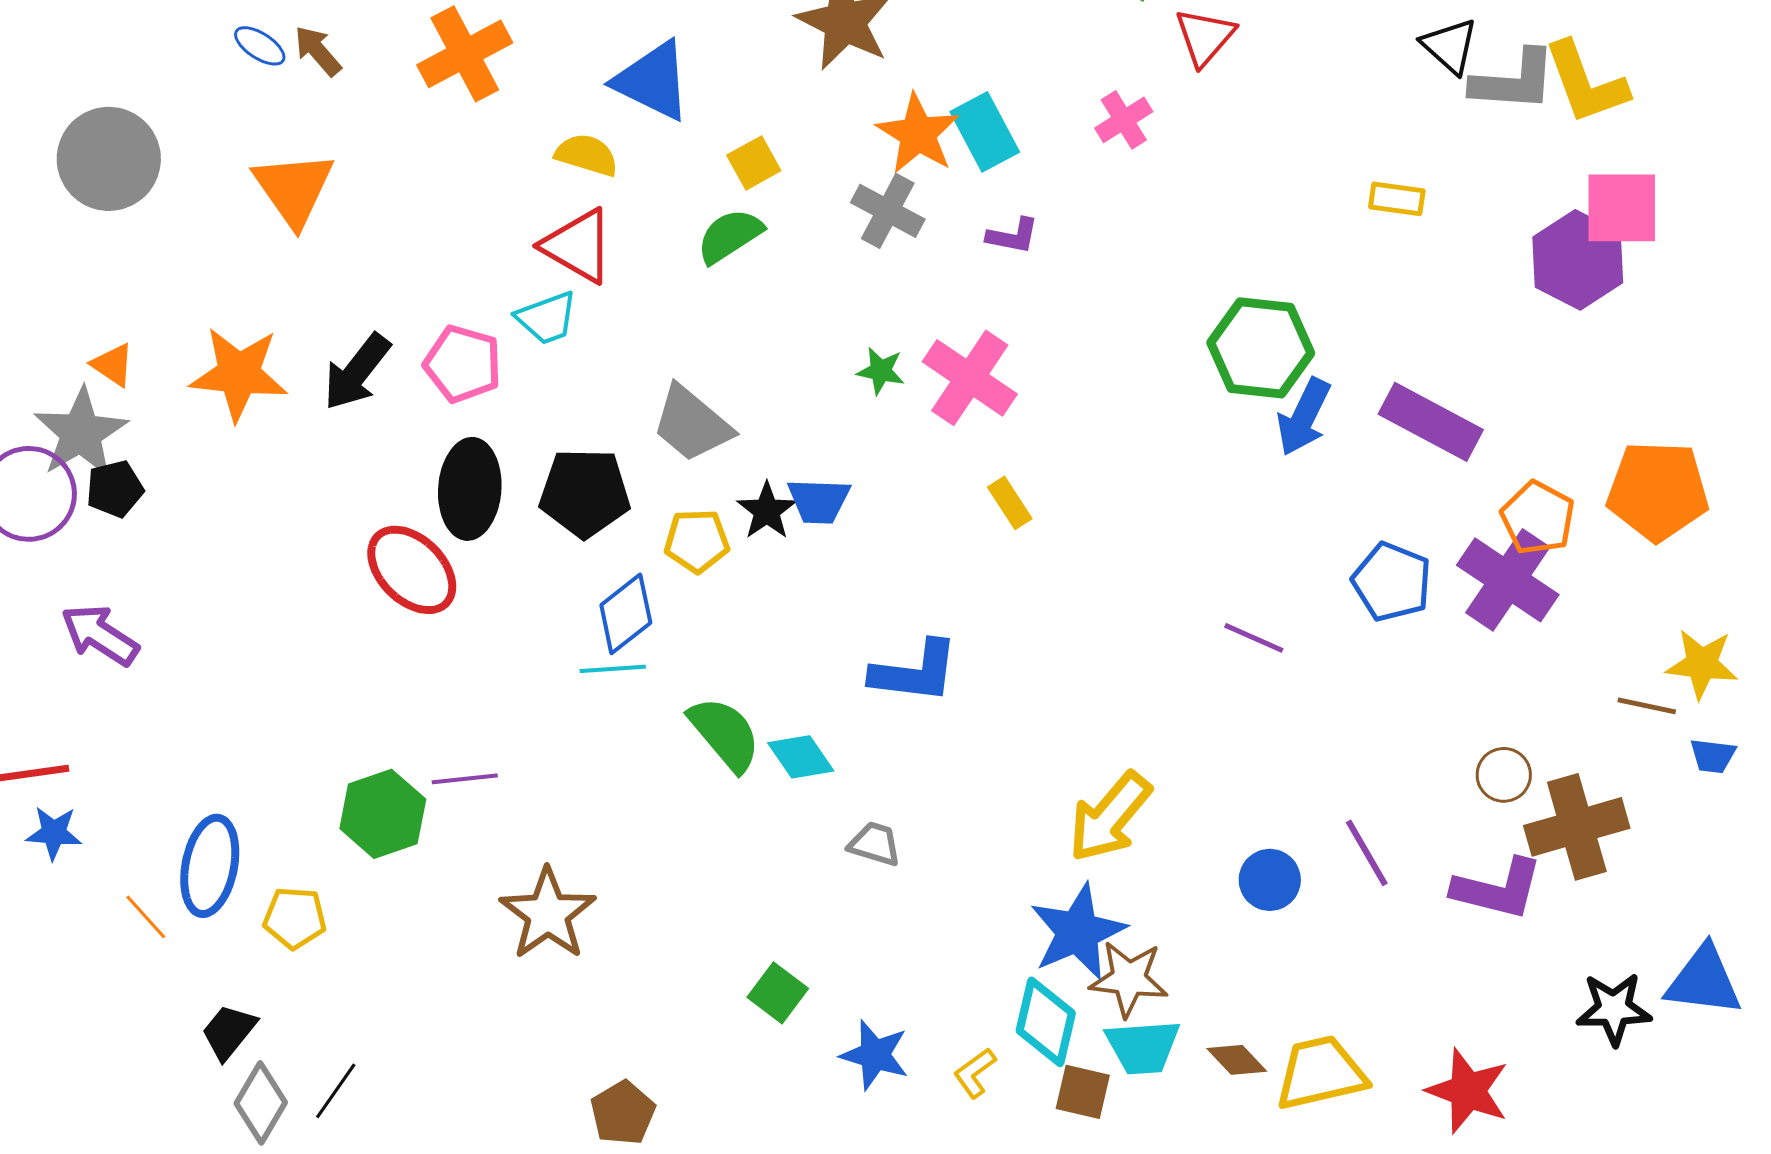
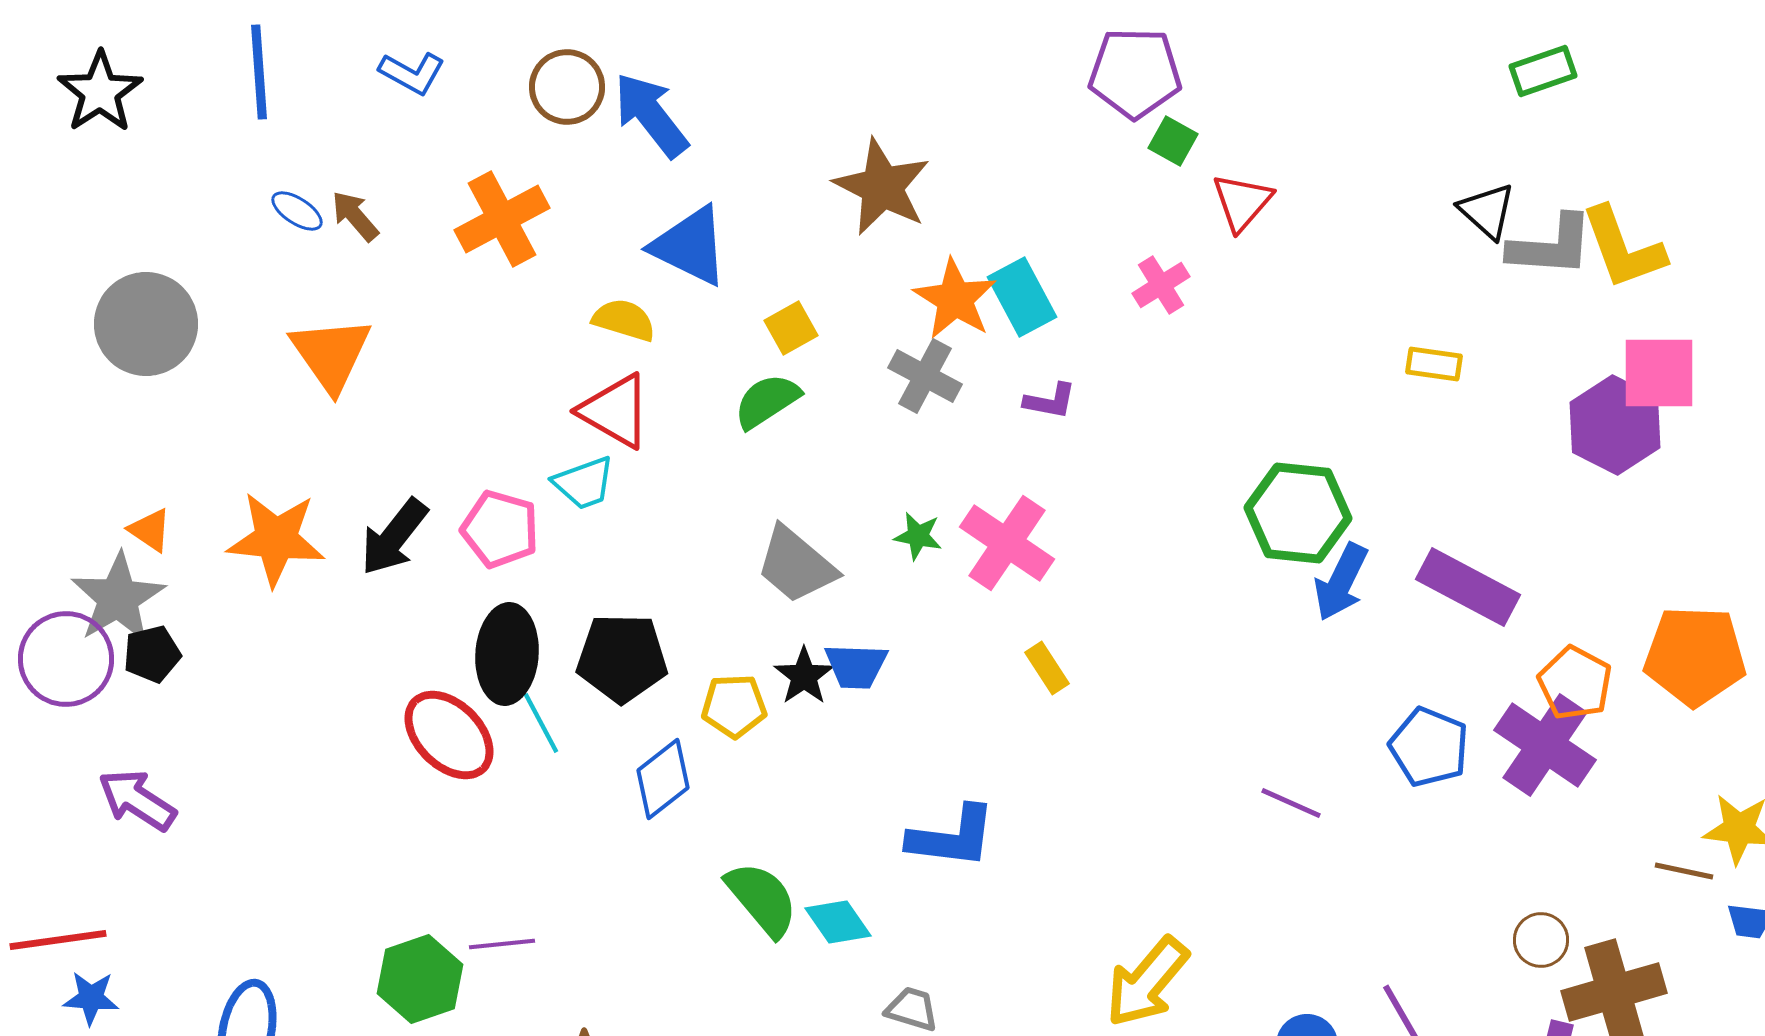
gray trapezoid: (692, 424) -> (796, 565), moved
cyan line: (613, 669) -> (541, 723), moved, turned 66

